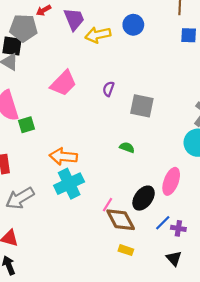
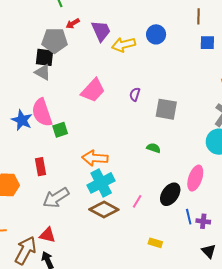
brown diamond: (121, 220) -> (104, 209), moved, turned -32
blue line: (163, 223) -> (189, 217), turned -56
black triangle: (174, 258) -> (209, 251), moved

